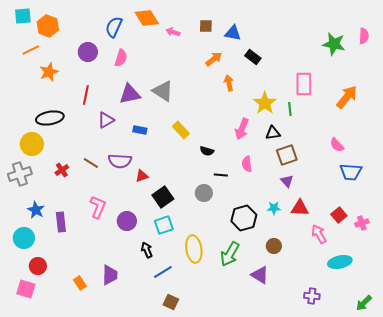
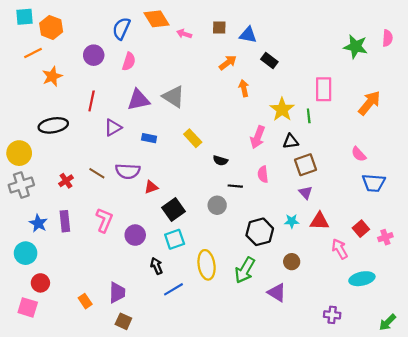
yellow circle: (32, 144) -> (19, 153), moved
purple rectangle: (61, 222) -> (65, 221), moved
brown square: (171, 302) -> (123, 321), moved

